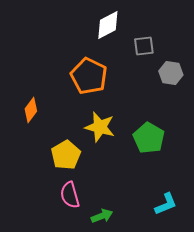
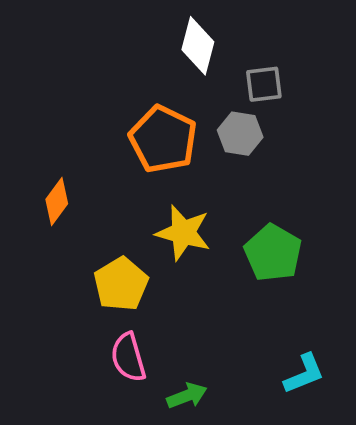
white diamond: (108, 25) -> (198, 46), turned -48
gray hexagon: (171, 73) -> (240, 134), moved

